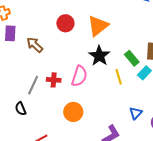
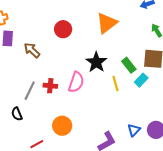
orange triangle: (98, 26) -> (107, 23), moved
orange circle: (73, 112) -> (62, 126), moved
blue triangle: (136, 113) -> (134, 130), moved

